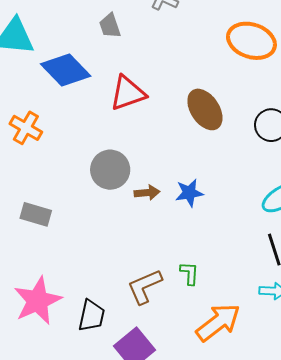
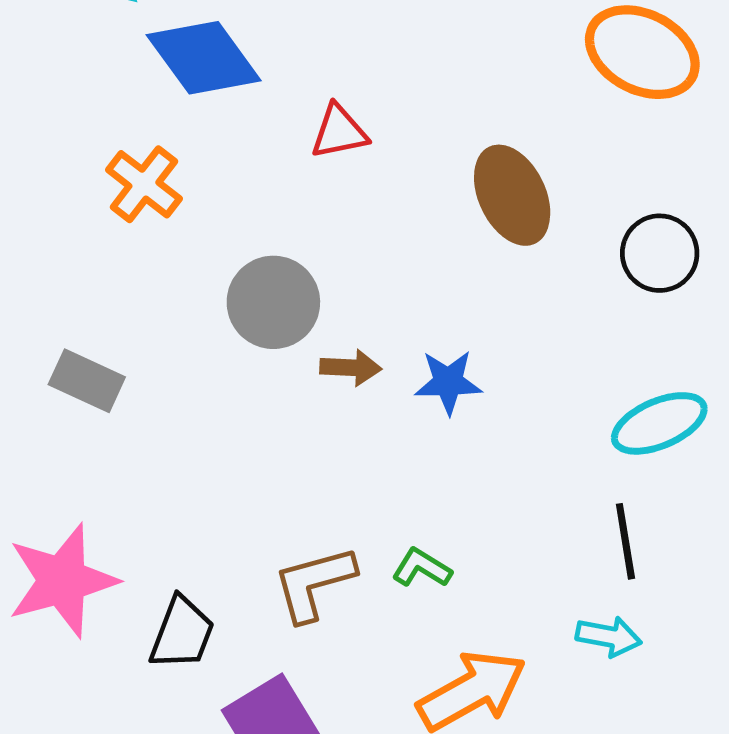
red triangle: (128, 93) -> (339, 132), size x0.7
orange cross: (26, 128) -> (144, 184), moved
green L-shape: (189, 273) -> (422, 568), turned -70

